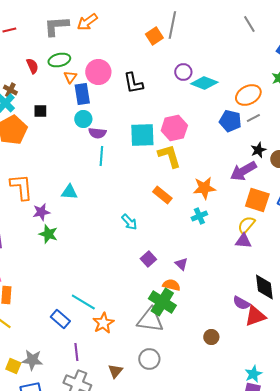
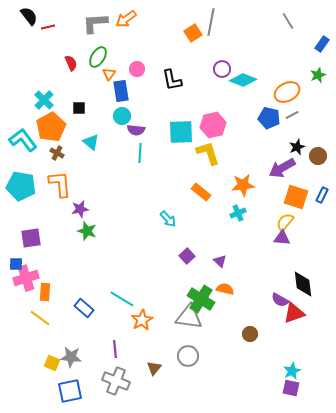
green ellipse: (59, 60) -> (98, 57), turned -45
pink circle: (98, 72) -> (137, 69), size x0.6
brown cross: (10, 90) -> (57, 153), moved
cyan triangle: (69, 192) -> (91, 142), moved, turned 36
orange semicircle: (171, 285) -> (225, 289), moved
blue rectangle: (60, 319) -> (84, 308), moved

